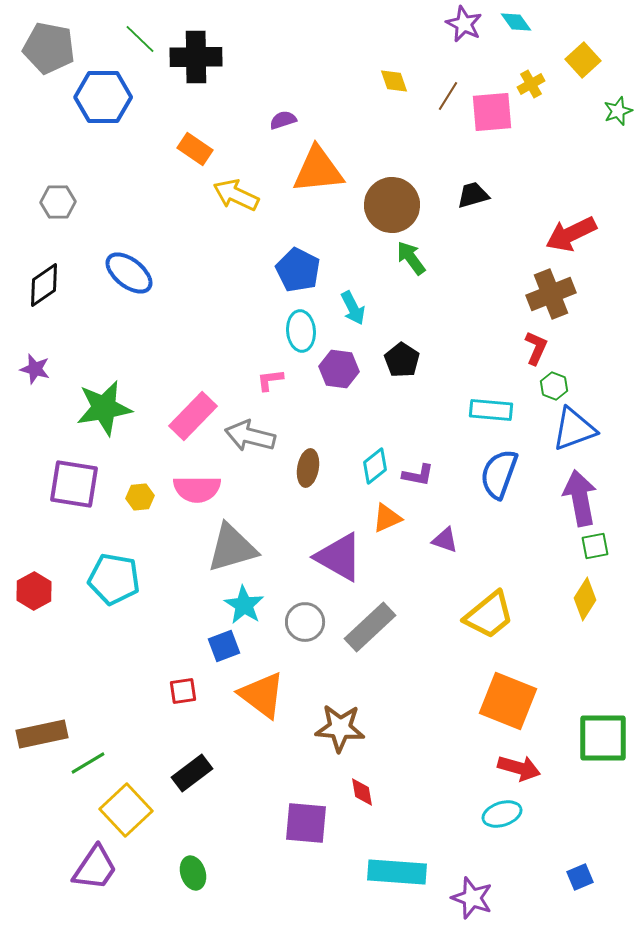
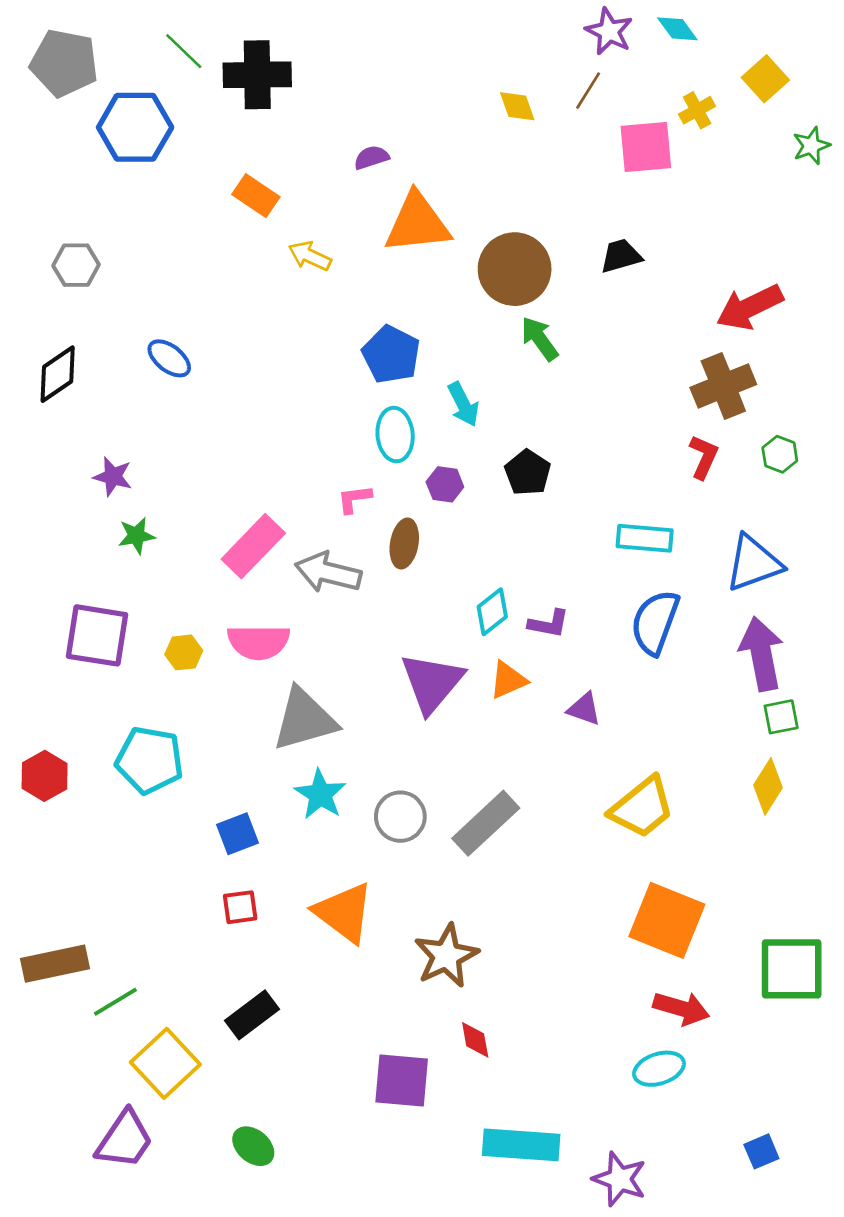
brown line: (448, 96) -> (588, 91), moved
yellow arrow: (236, 195) -> (310, 256), size x0.7
blue ellipse: (129, 273) -> (169, 358), size x0.7
purple star: (35, 369) -> (113, 477), moved
purple hexagon: (339, 369) -> (445, 484), size x0.7
green hexagon: (554, 386) -> (780, 454), moved
green star: (104, 408) -> (136, 536), size x0.5
brown ellipse: (308, 468) -> (404, 544), moved
purple triangle: (339, 557) -> (432, 683), moved, turned 40
blue square: (224, 646) -> (238, 834), moved
brown star: (340, 728) -> (446, 956), turned -30
green ellipse: (193, 873) -> (253, 1146), turned -32

